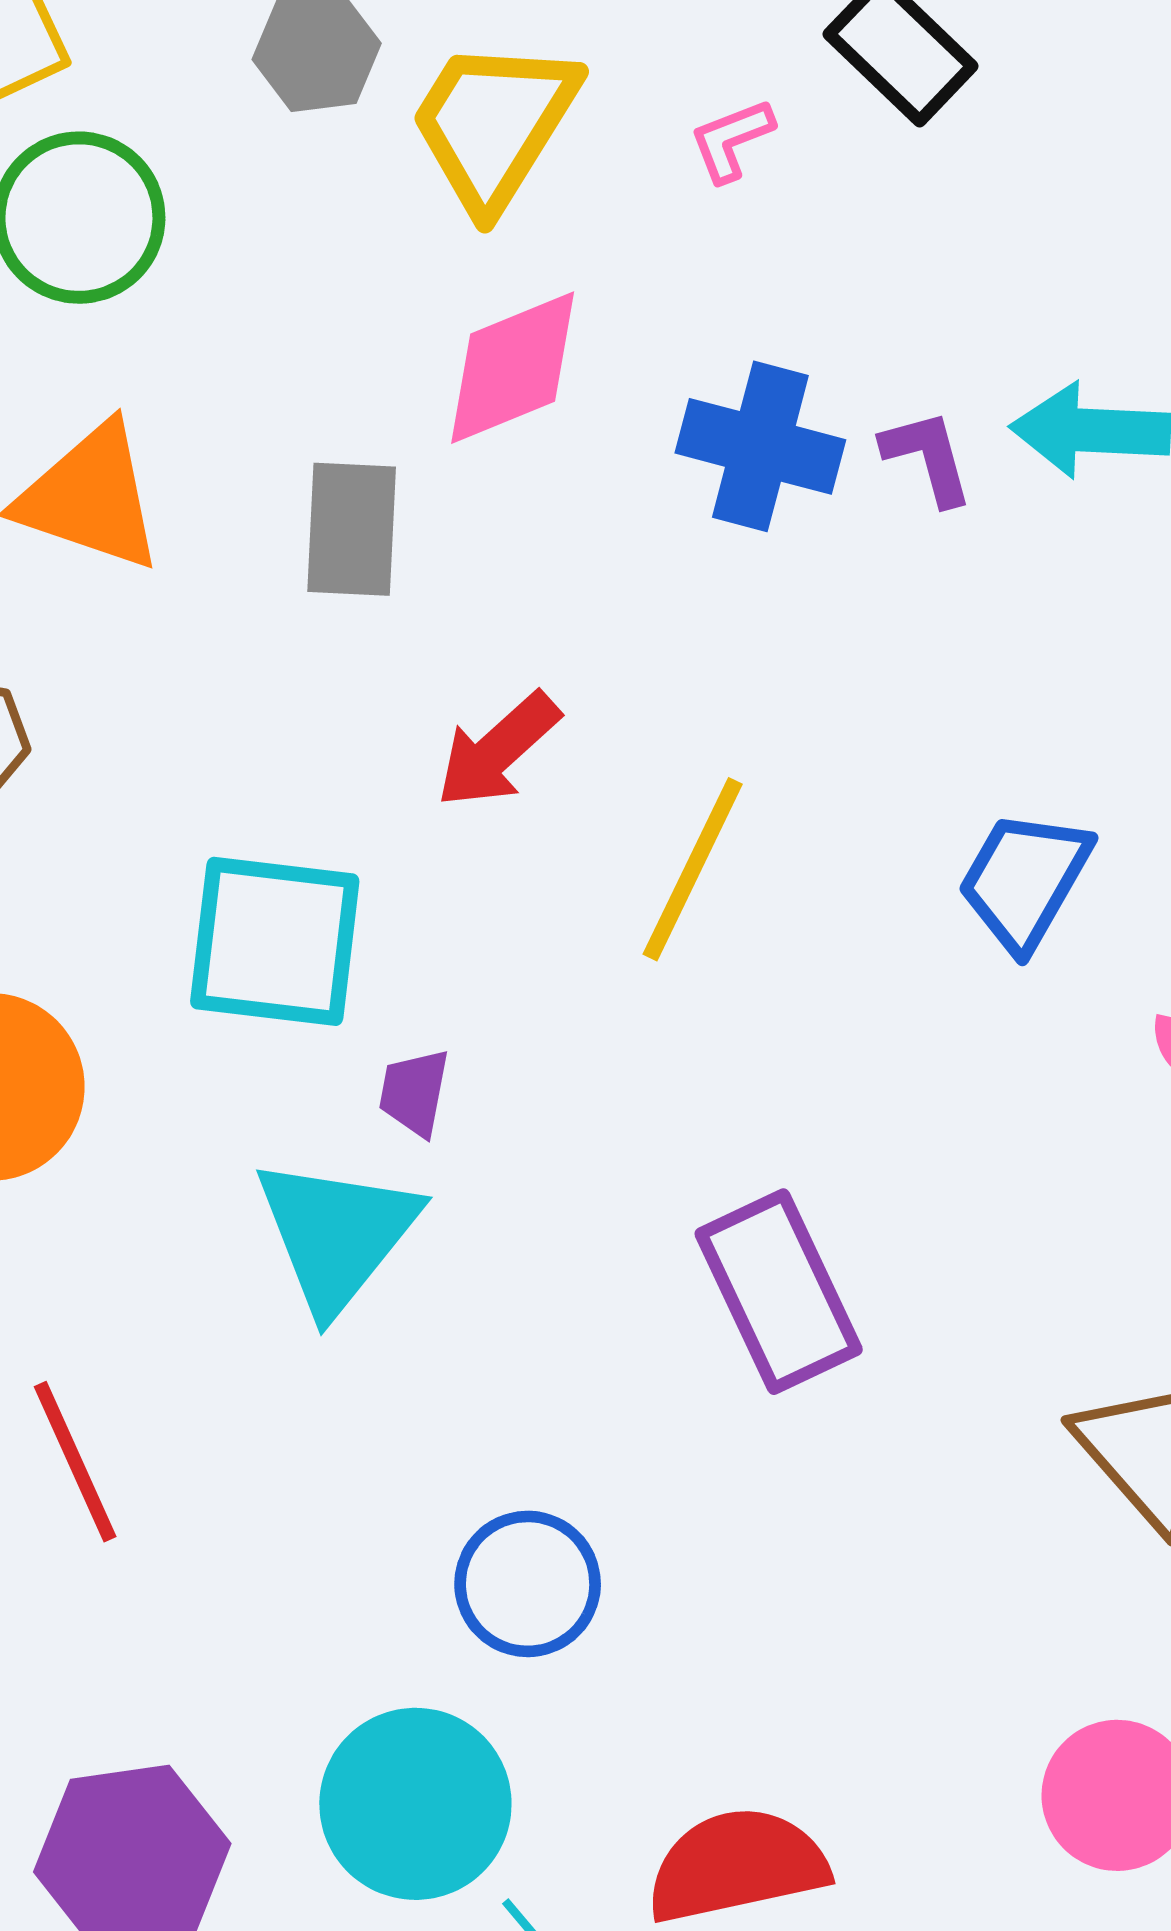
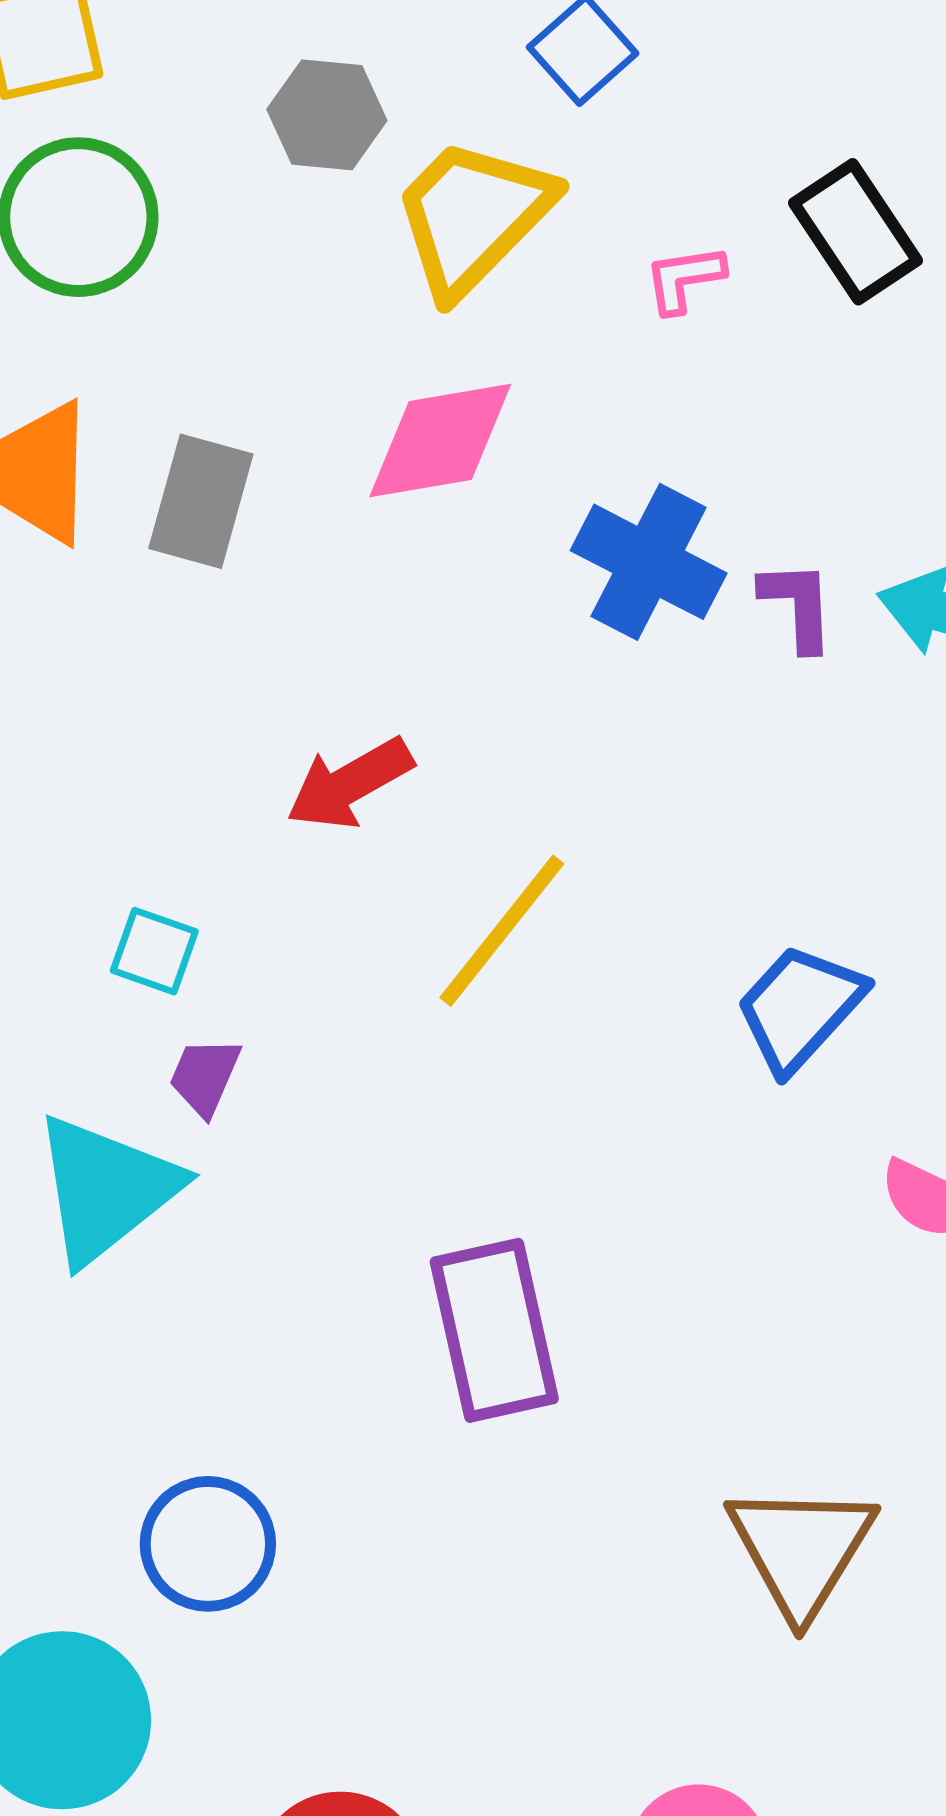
gray rectangle: (352, 529) -> (201, 501), moved
cyan square: (275, 941) -> (154, 951), moved, size x0.5

